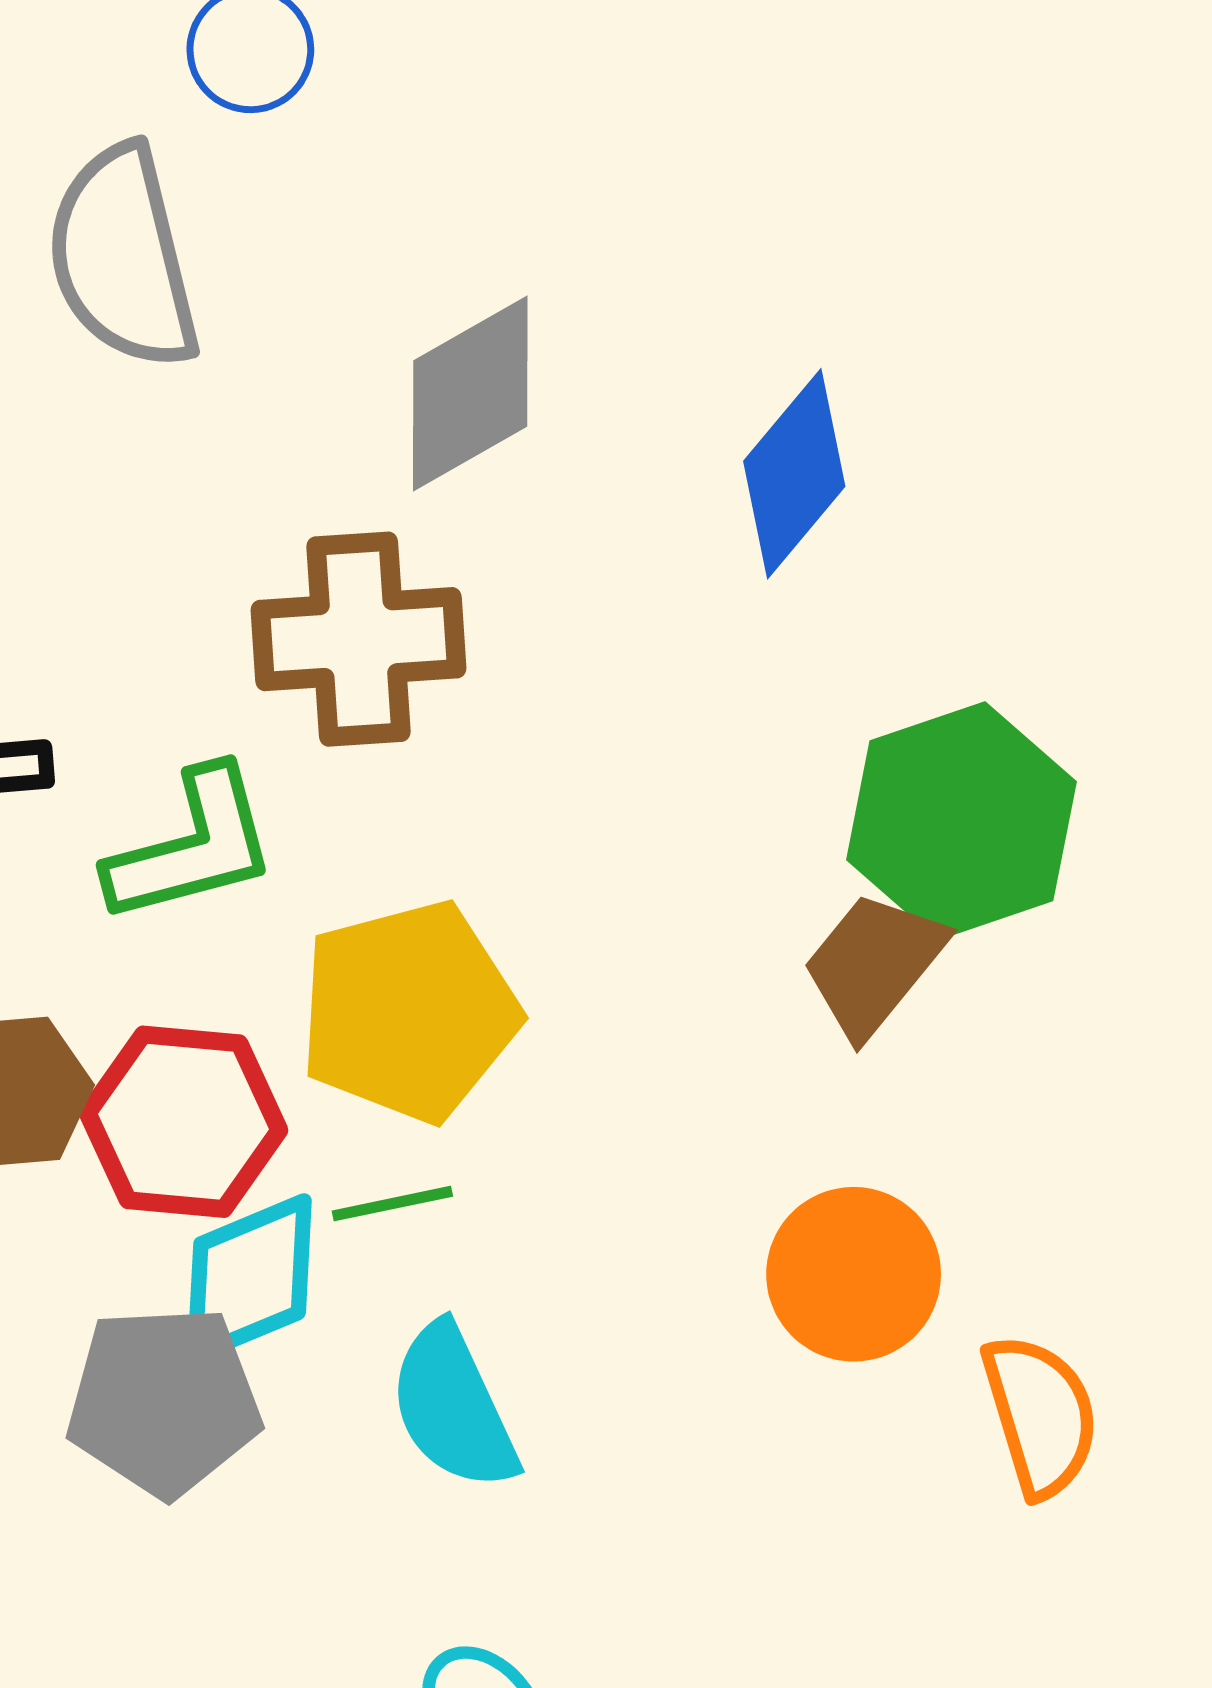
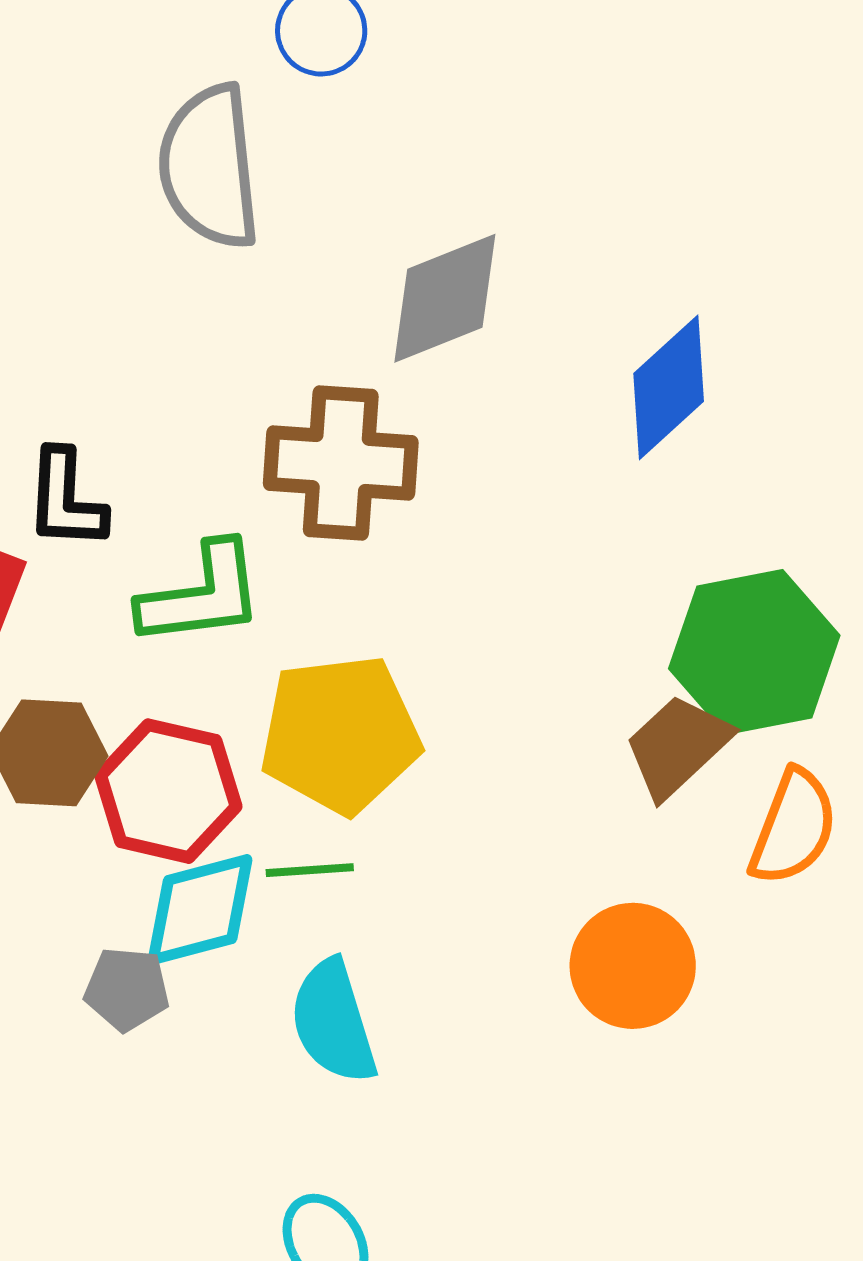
gray pentagon: (164, 1401) -> (127, 989), size x0.6
orange semicircle: (1040, 1415) -> (793, 827), moved, turned 30

